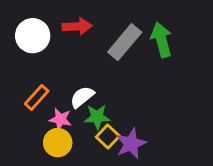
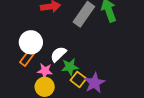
white circle: (33, 36) -> (31, 42), moved

